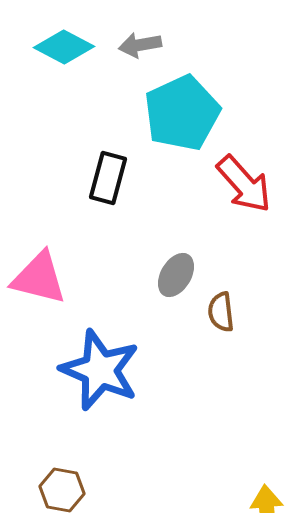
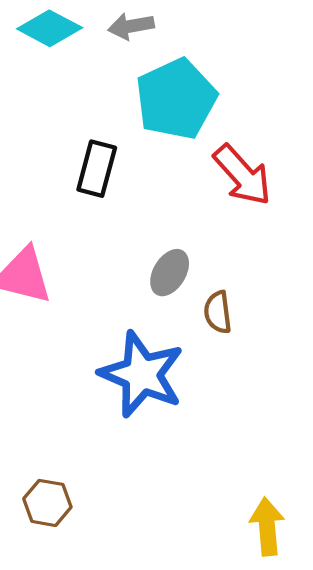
blue star: (100, 370) -> (142, 374), moved

